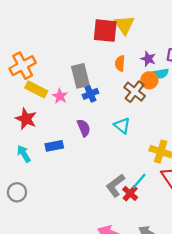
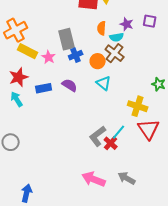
cyan semicircle: (161, 74) -> (117, 37), moved
orange circle: (149, 80) -> (98, 61), moved
red star: (26, 119) -> (19, 77), turned 30
purple semicircle: (84, 128) -> (70, 85), turned -35
blue rectangle: (54, 146) -> (44, 88), moved
cyan arrow: (24, 154) -> (17, 99), moved

